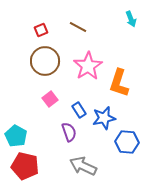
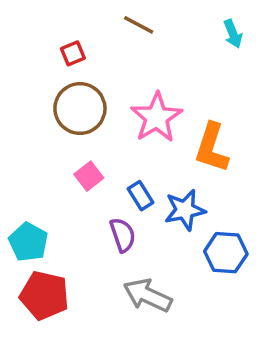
brown line: (78, 27) -> (139, 25), moved

